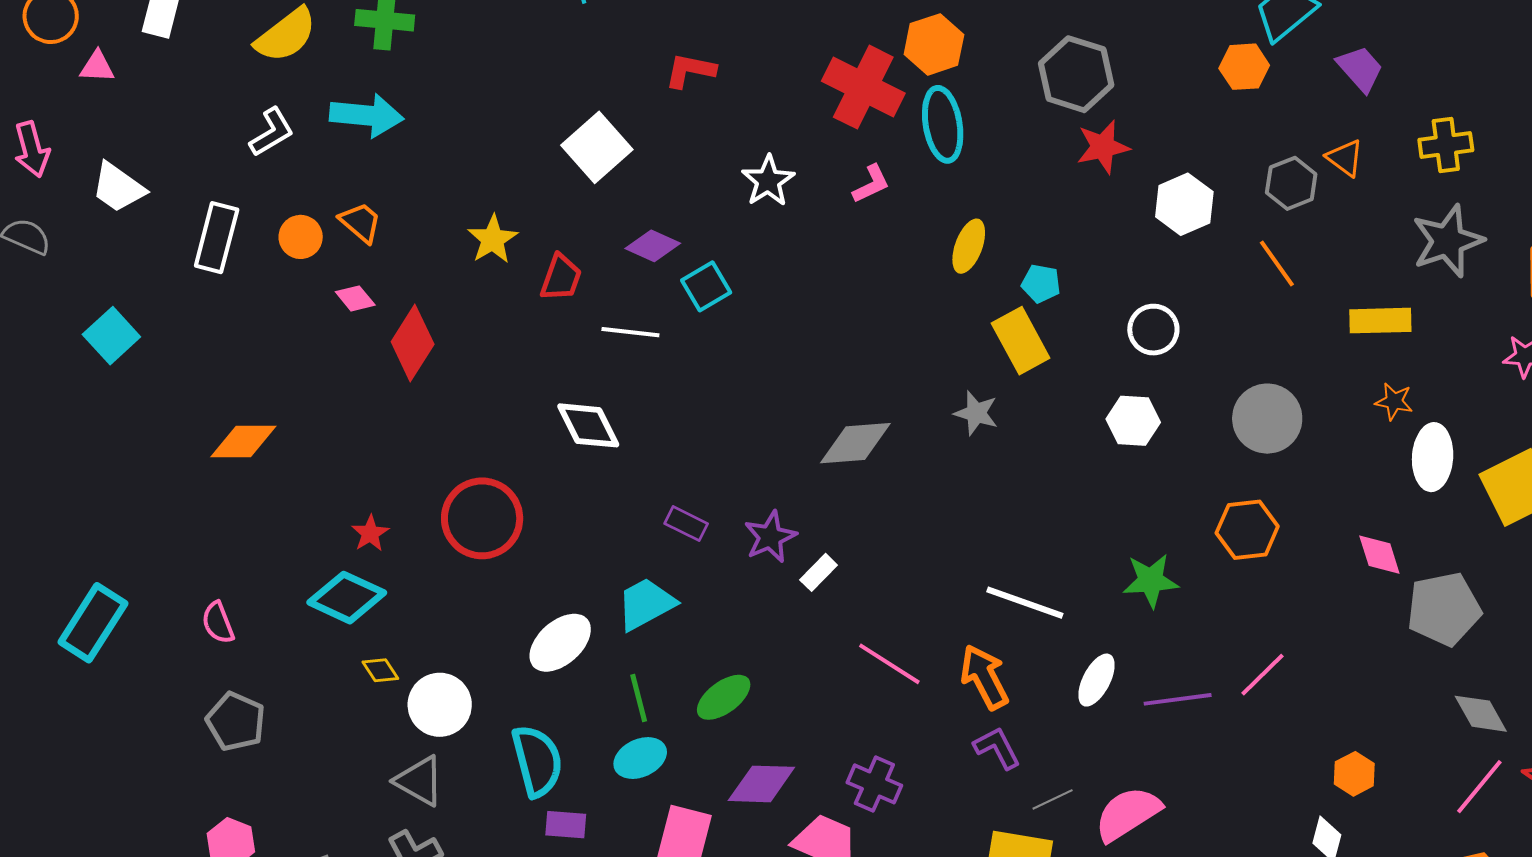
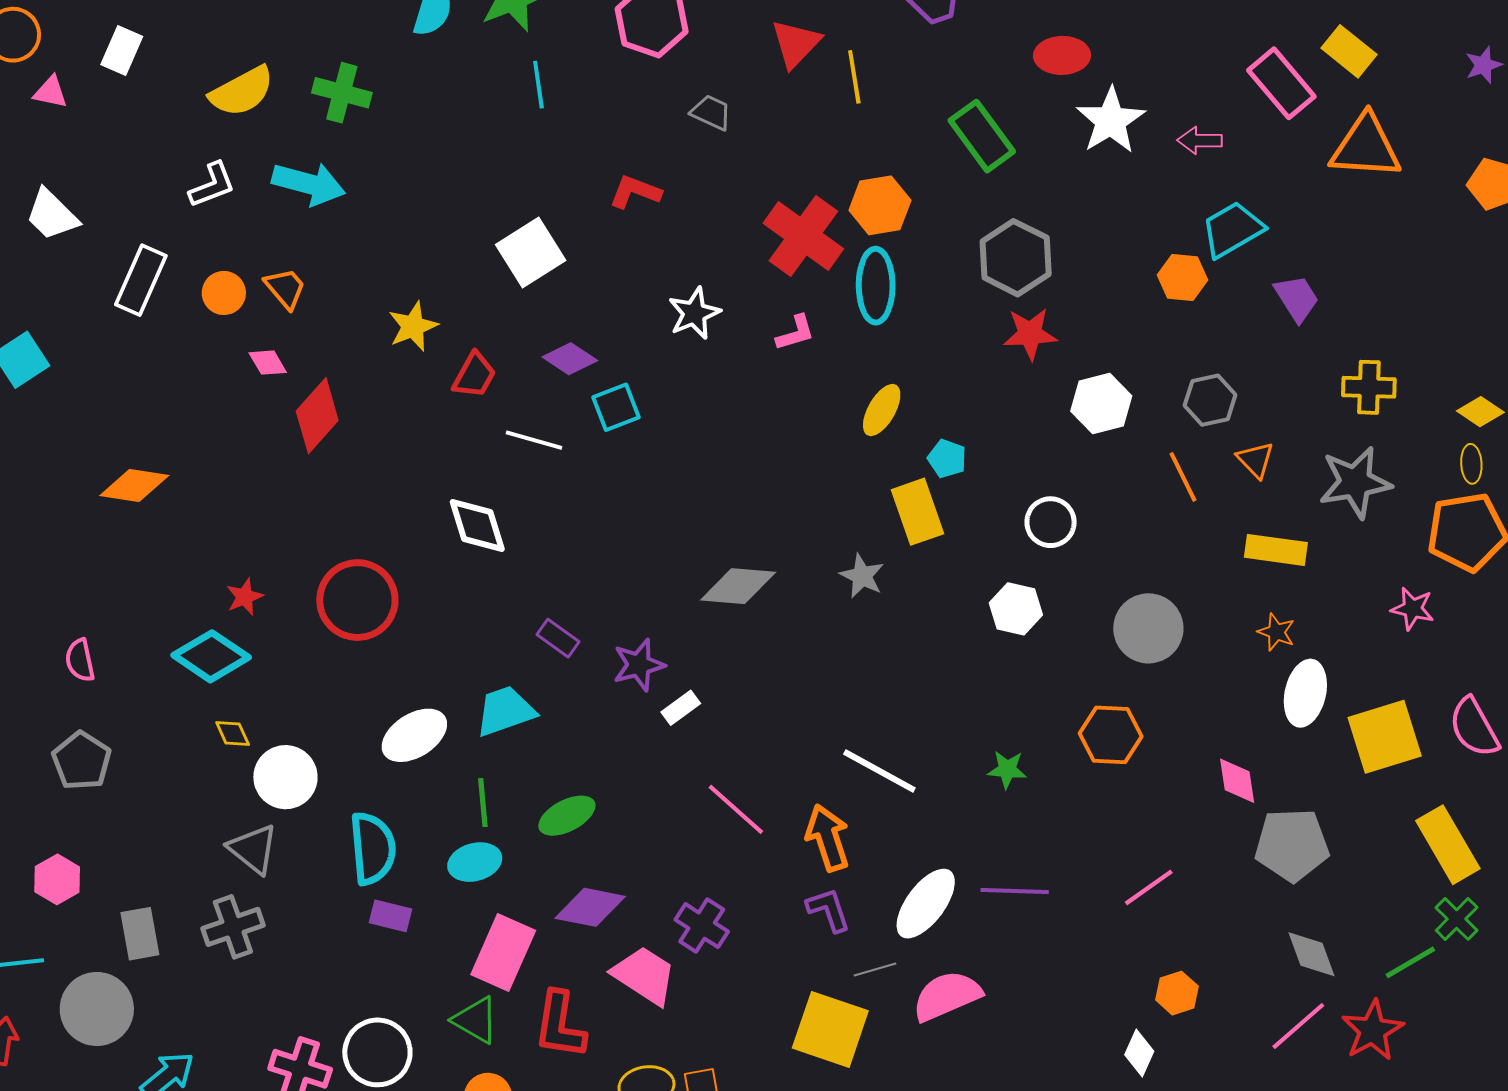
orange triangle: (1345, 158) -> (1255, 460), moved
green star: (1151, 581) -> (1007, 769), size x0.7
pink line: (1262, 675) -> (1149, 887), moved
white ellipse: (1096, 680) -> (926, 904), moved, size x1.4

